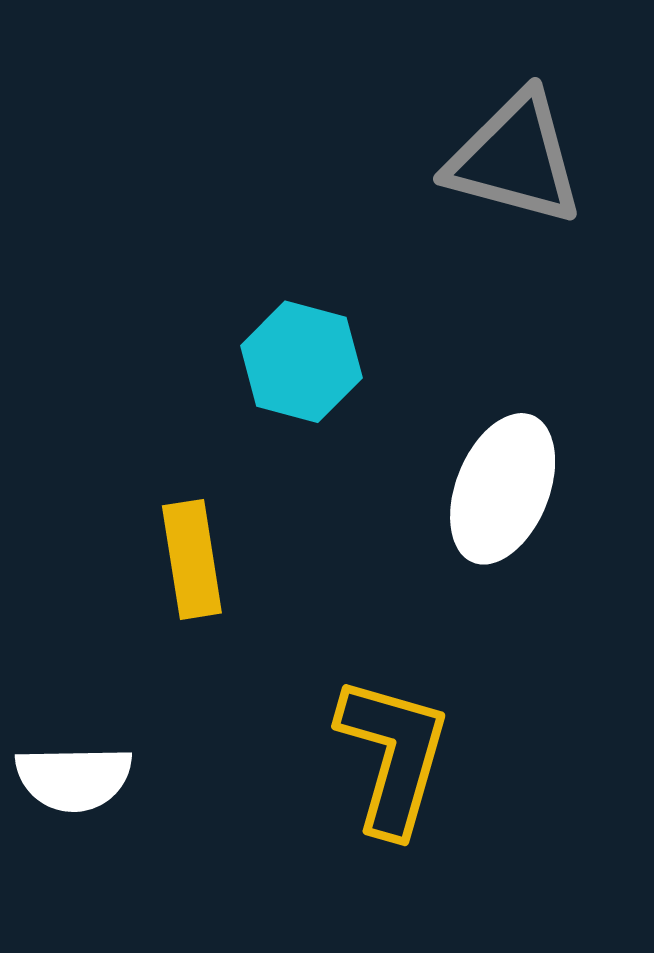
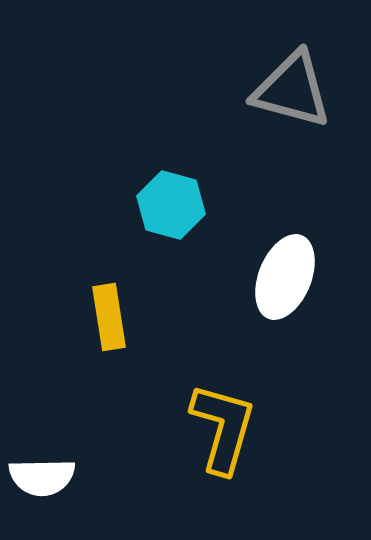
white semicircle: (74, 778) -> (42, 477), moved

